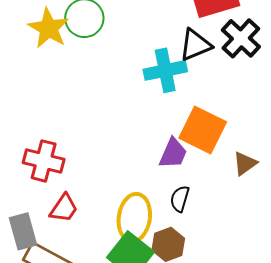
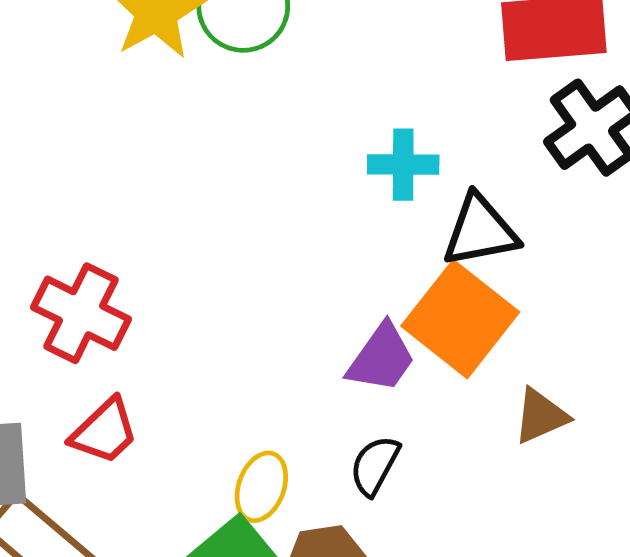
black triangle: (195, 45) -> (480, 231), moved
cyan cross: (165, 70) -> (403, 165), size x0.7
yellow ellipse: (134, 218) -> (261, 487), size x0.6

